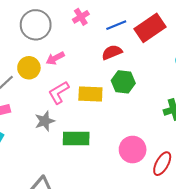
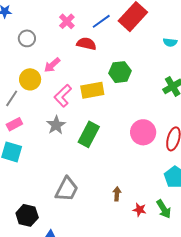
gray circle: (36, 25) -> (27, 38), size x0.6
red semicircle: (112, 52) -> (86, 44), moved, turned 48
green rectangle: (76, 139) -> (89, 134), turned -50

